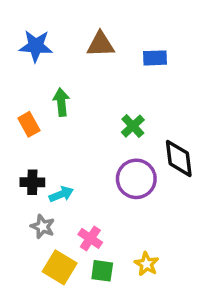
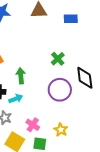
green arrow: (61, 102) -> (21, 76), moved
yellow star: (146, 264) -> (61, 130), moved

